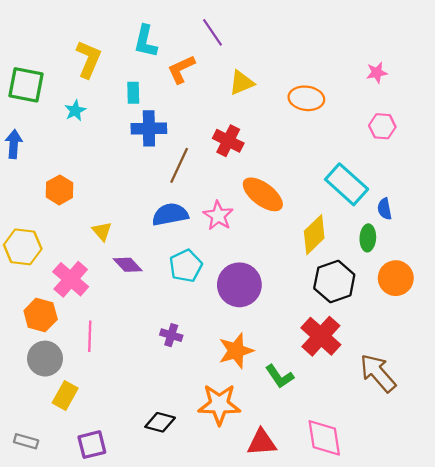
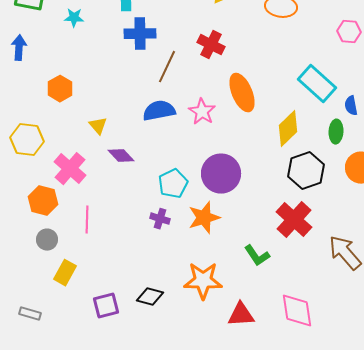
cyan star: (75, 111) -> (74, 18), turned 30
orange ellipse: (263, 194) -> (242, 93), turned 30
cyan pentagon: (186, 266) -> (173, 184), moved
orange star: (236, 351) -> (204, 218), moved
gray circle: (45, 359) -> (47, 240), size x0.7
purple square: (92, 445) -> (106, 306), moved

